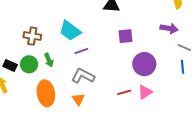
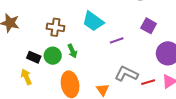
purple square: (125, 36) -> (149, 26), turned 35
purple line: (81, 51) -> (117, 40), moved
gray L-shape: (83, 76) -> (126, 74), moved

